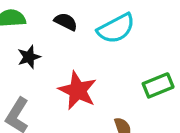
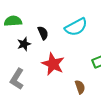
black semicircle: (66, 22) -> (43, 33), moved, turned 40

